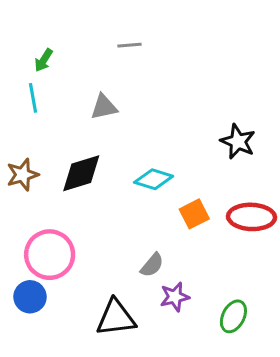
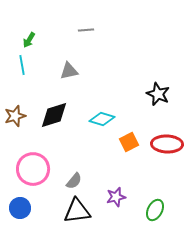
gray semicircle: (152, 265) -> (74, 181), moved
blue circle: (30, 297) -> (20, 208), moved

